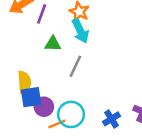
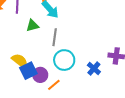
yellow semicircle: (24, 82) -> (20, 61), turned -30
cyan circle: (71, 114) -> (64, 60), moved

